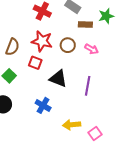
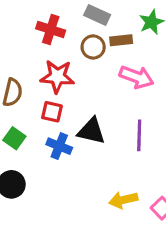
brown circle: (68, 45) -> (93, 47), moved
pink arrow: (92, 49) -> (136, 77), size x1.5
blue cross: (43, 105) -> (59, 146), moved

